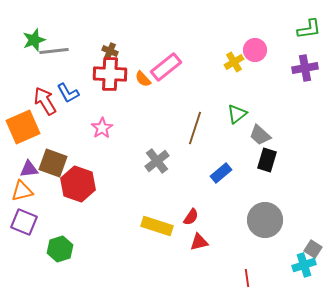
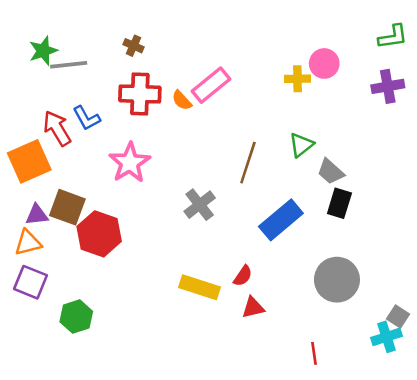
brown cross: (110, 51) -> (133, 46), moved
yellow cross: (234, 62) -> (298, 79), turned 30
pink star: (102, 128) -> (130, 163), size x1.5
blue rectangle: (221, 173) -> (281, 220), size x1.6

